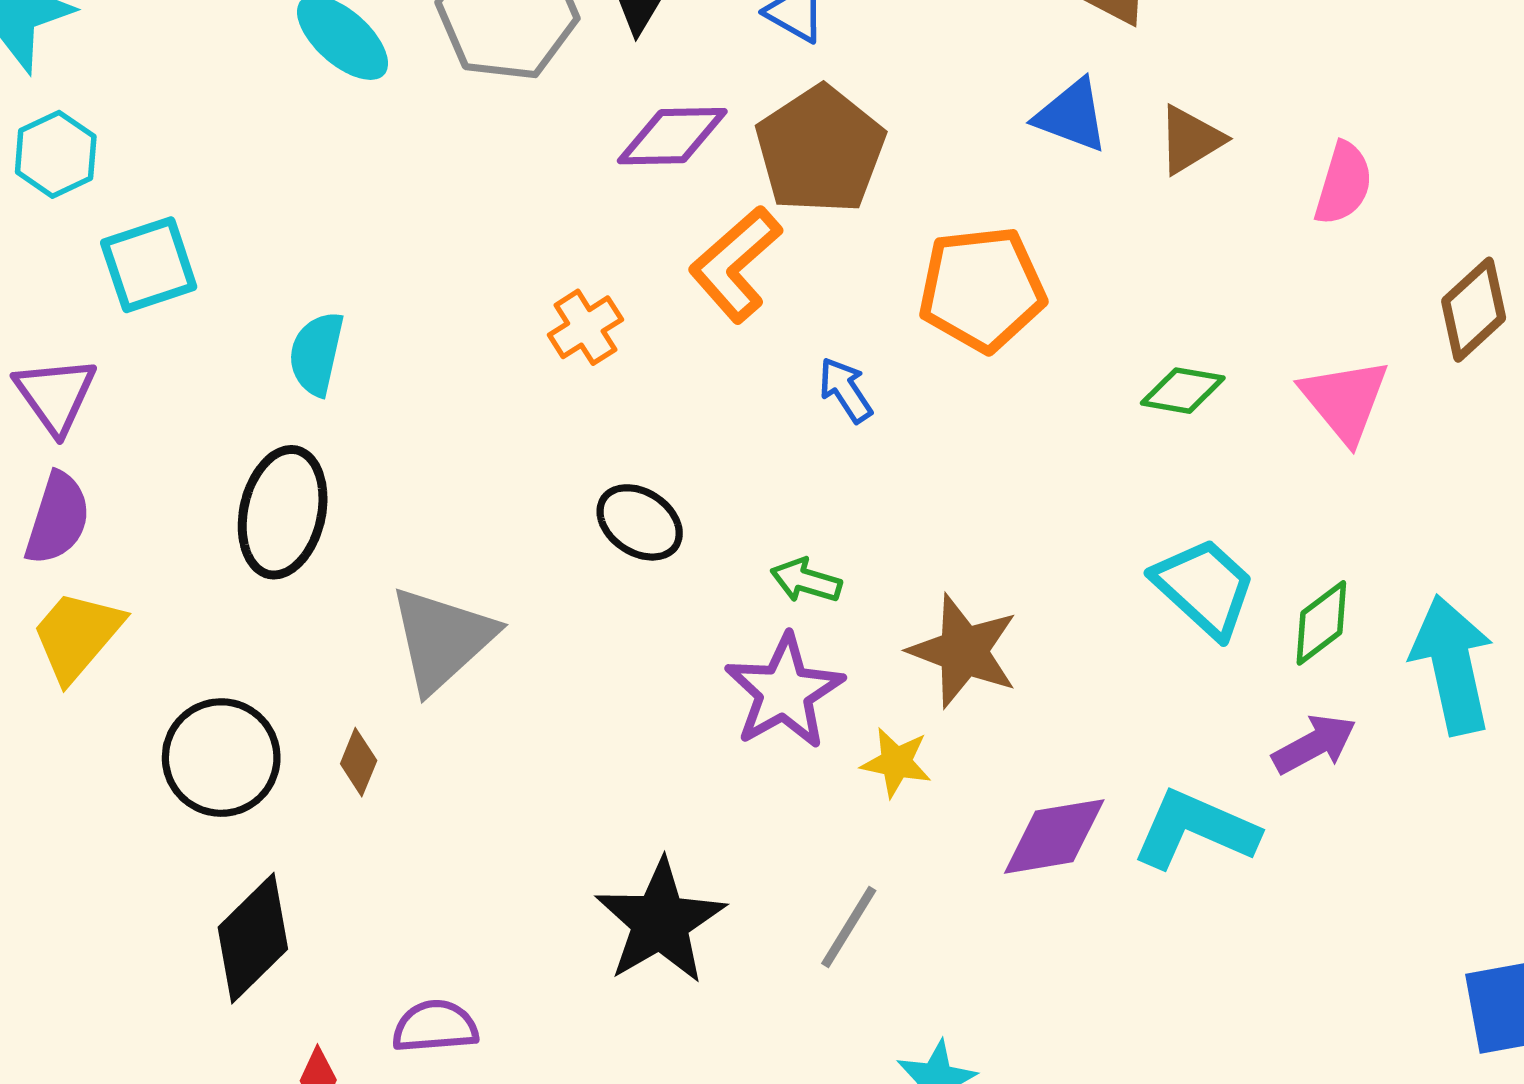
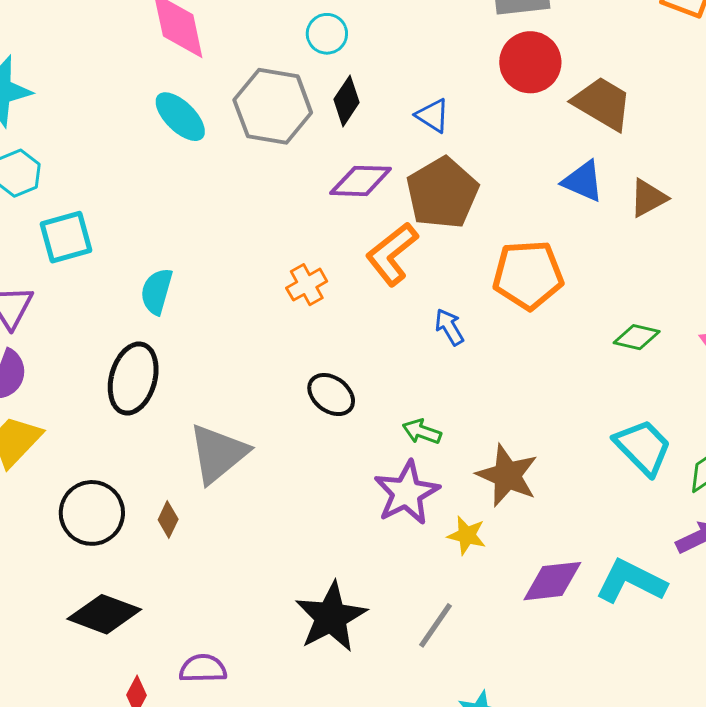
black diamond: (253, 938) -> (104, 614), turned 62

